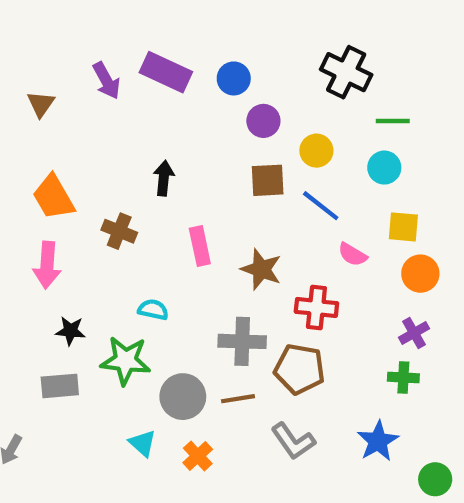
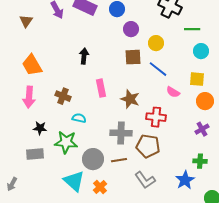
cyan circle: (384, 168) -> (201, 51), moved
brown cross: (119, 231) -> (63, 96), moved
green cross: (403, 377) -> (200, 161), moved
cyan triangle: (143, 443) -> (74, 181), size x1.6

